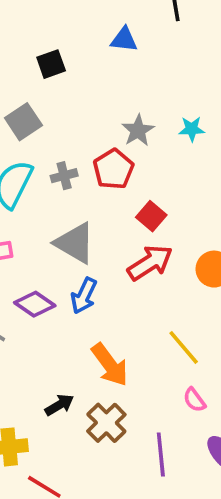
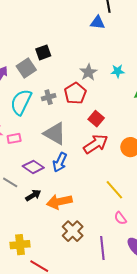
blue triangle: (124, 39) -> (98, 22), moved
black square: (51, 64) -> (43, 52), moved
orange arrow: (110, 365) -> (59, 202), moved, turned 115
black arrow: (59, 405) -> (33, 195), moved

